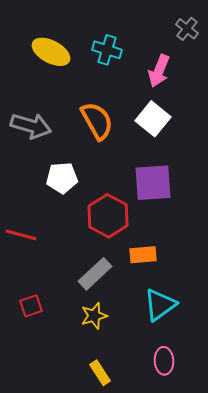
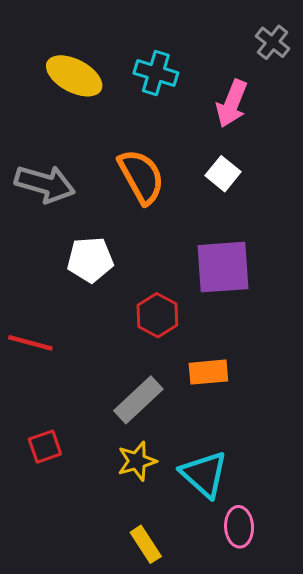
white square: (153, 119) -> (223, 174), size x0.7
red hexagon: (108, 216) -> (157, 315), size x0.7
cyan triangle: (160, 305) -> (204, 474), moved, turned -42

